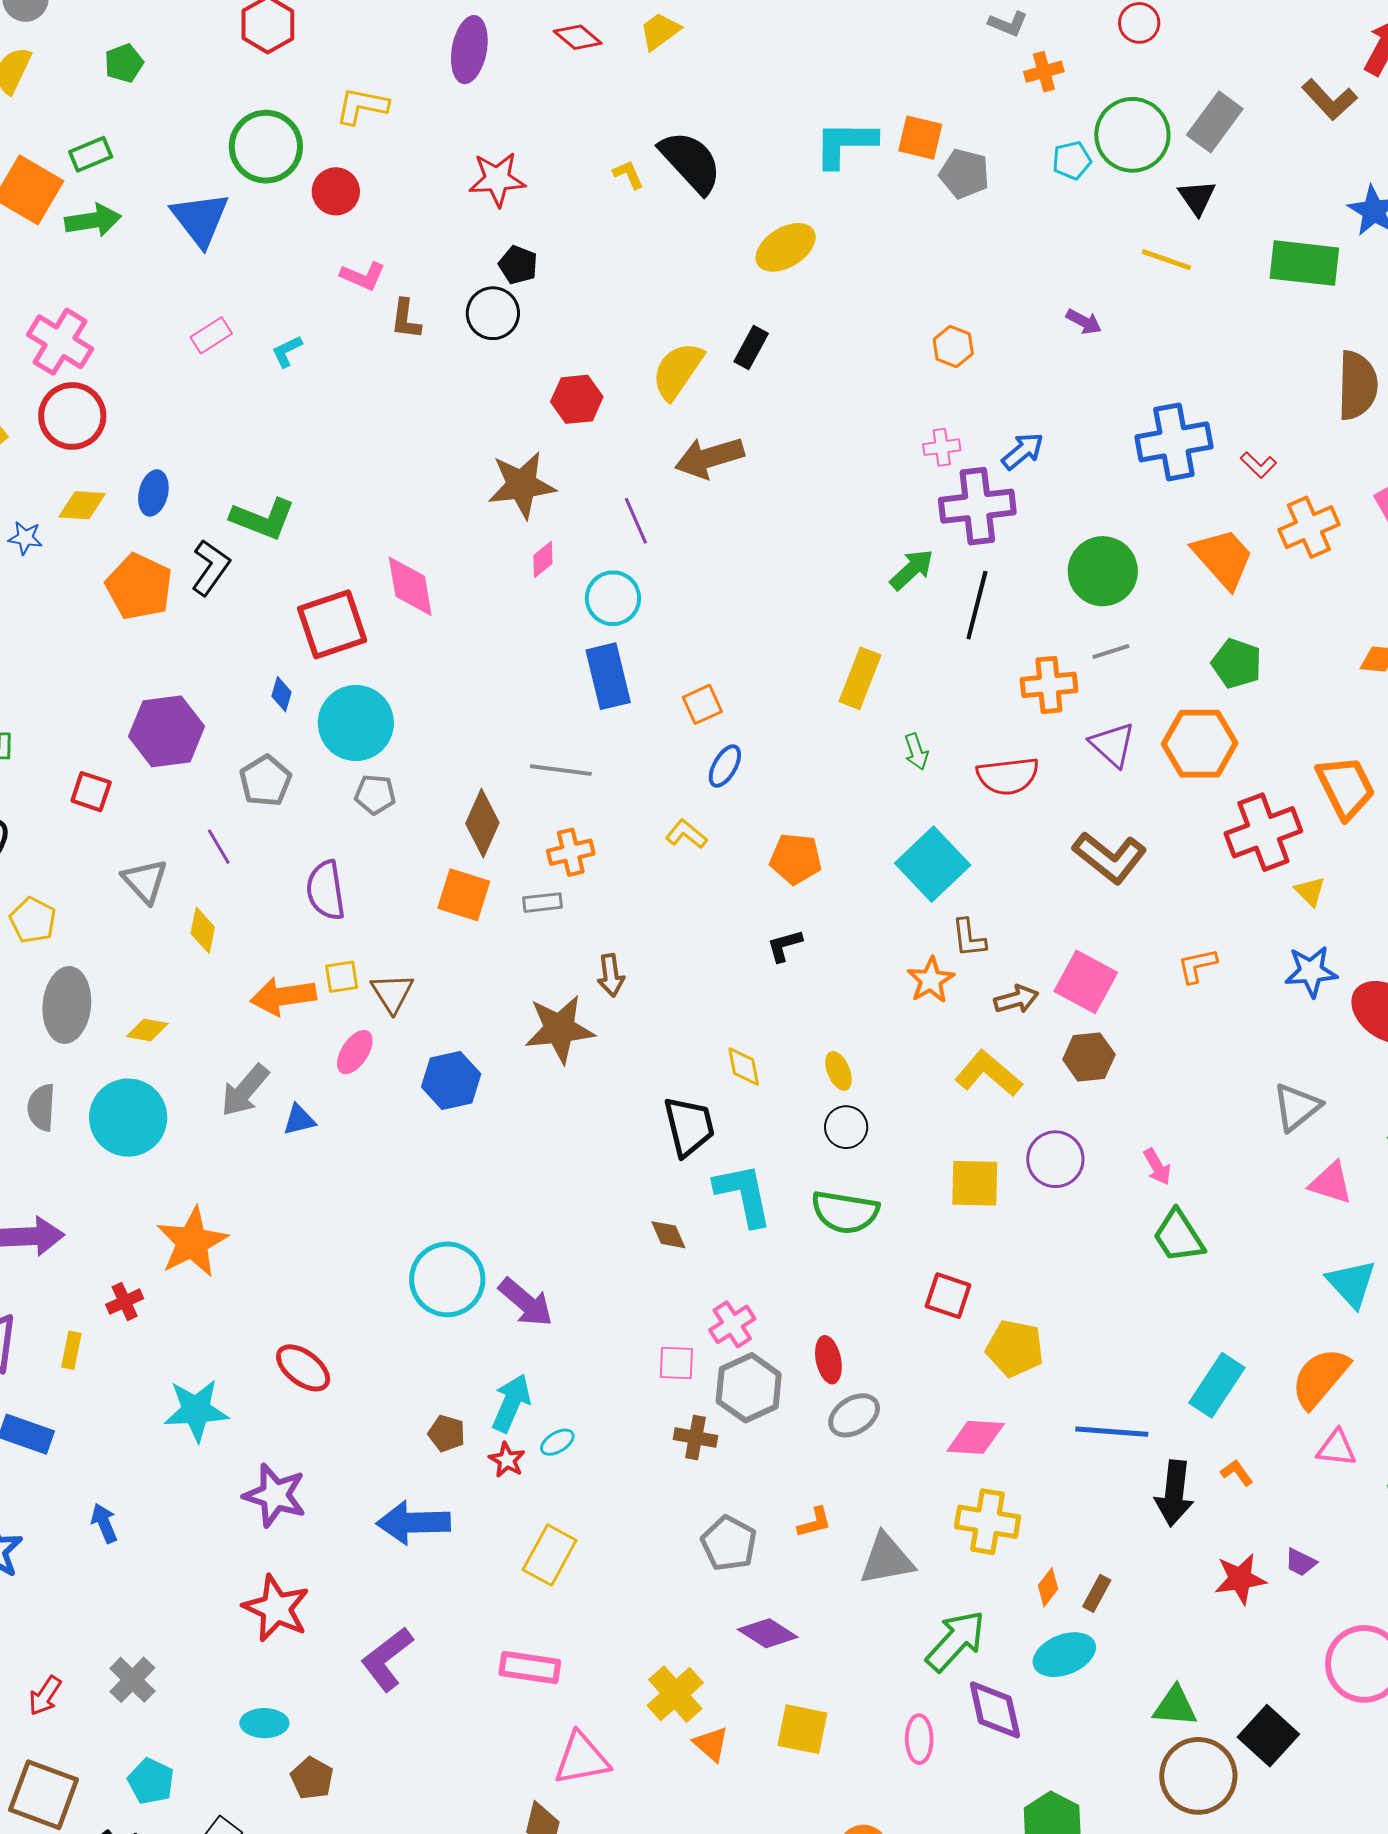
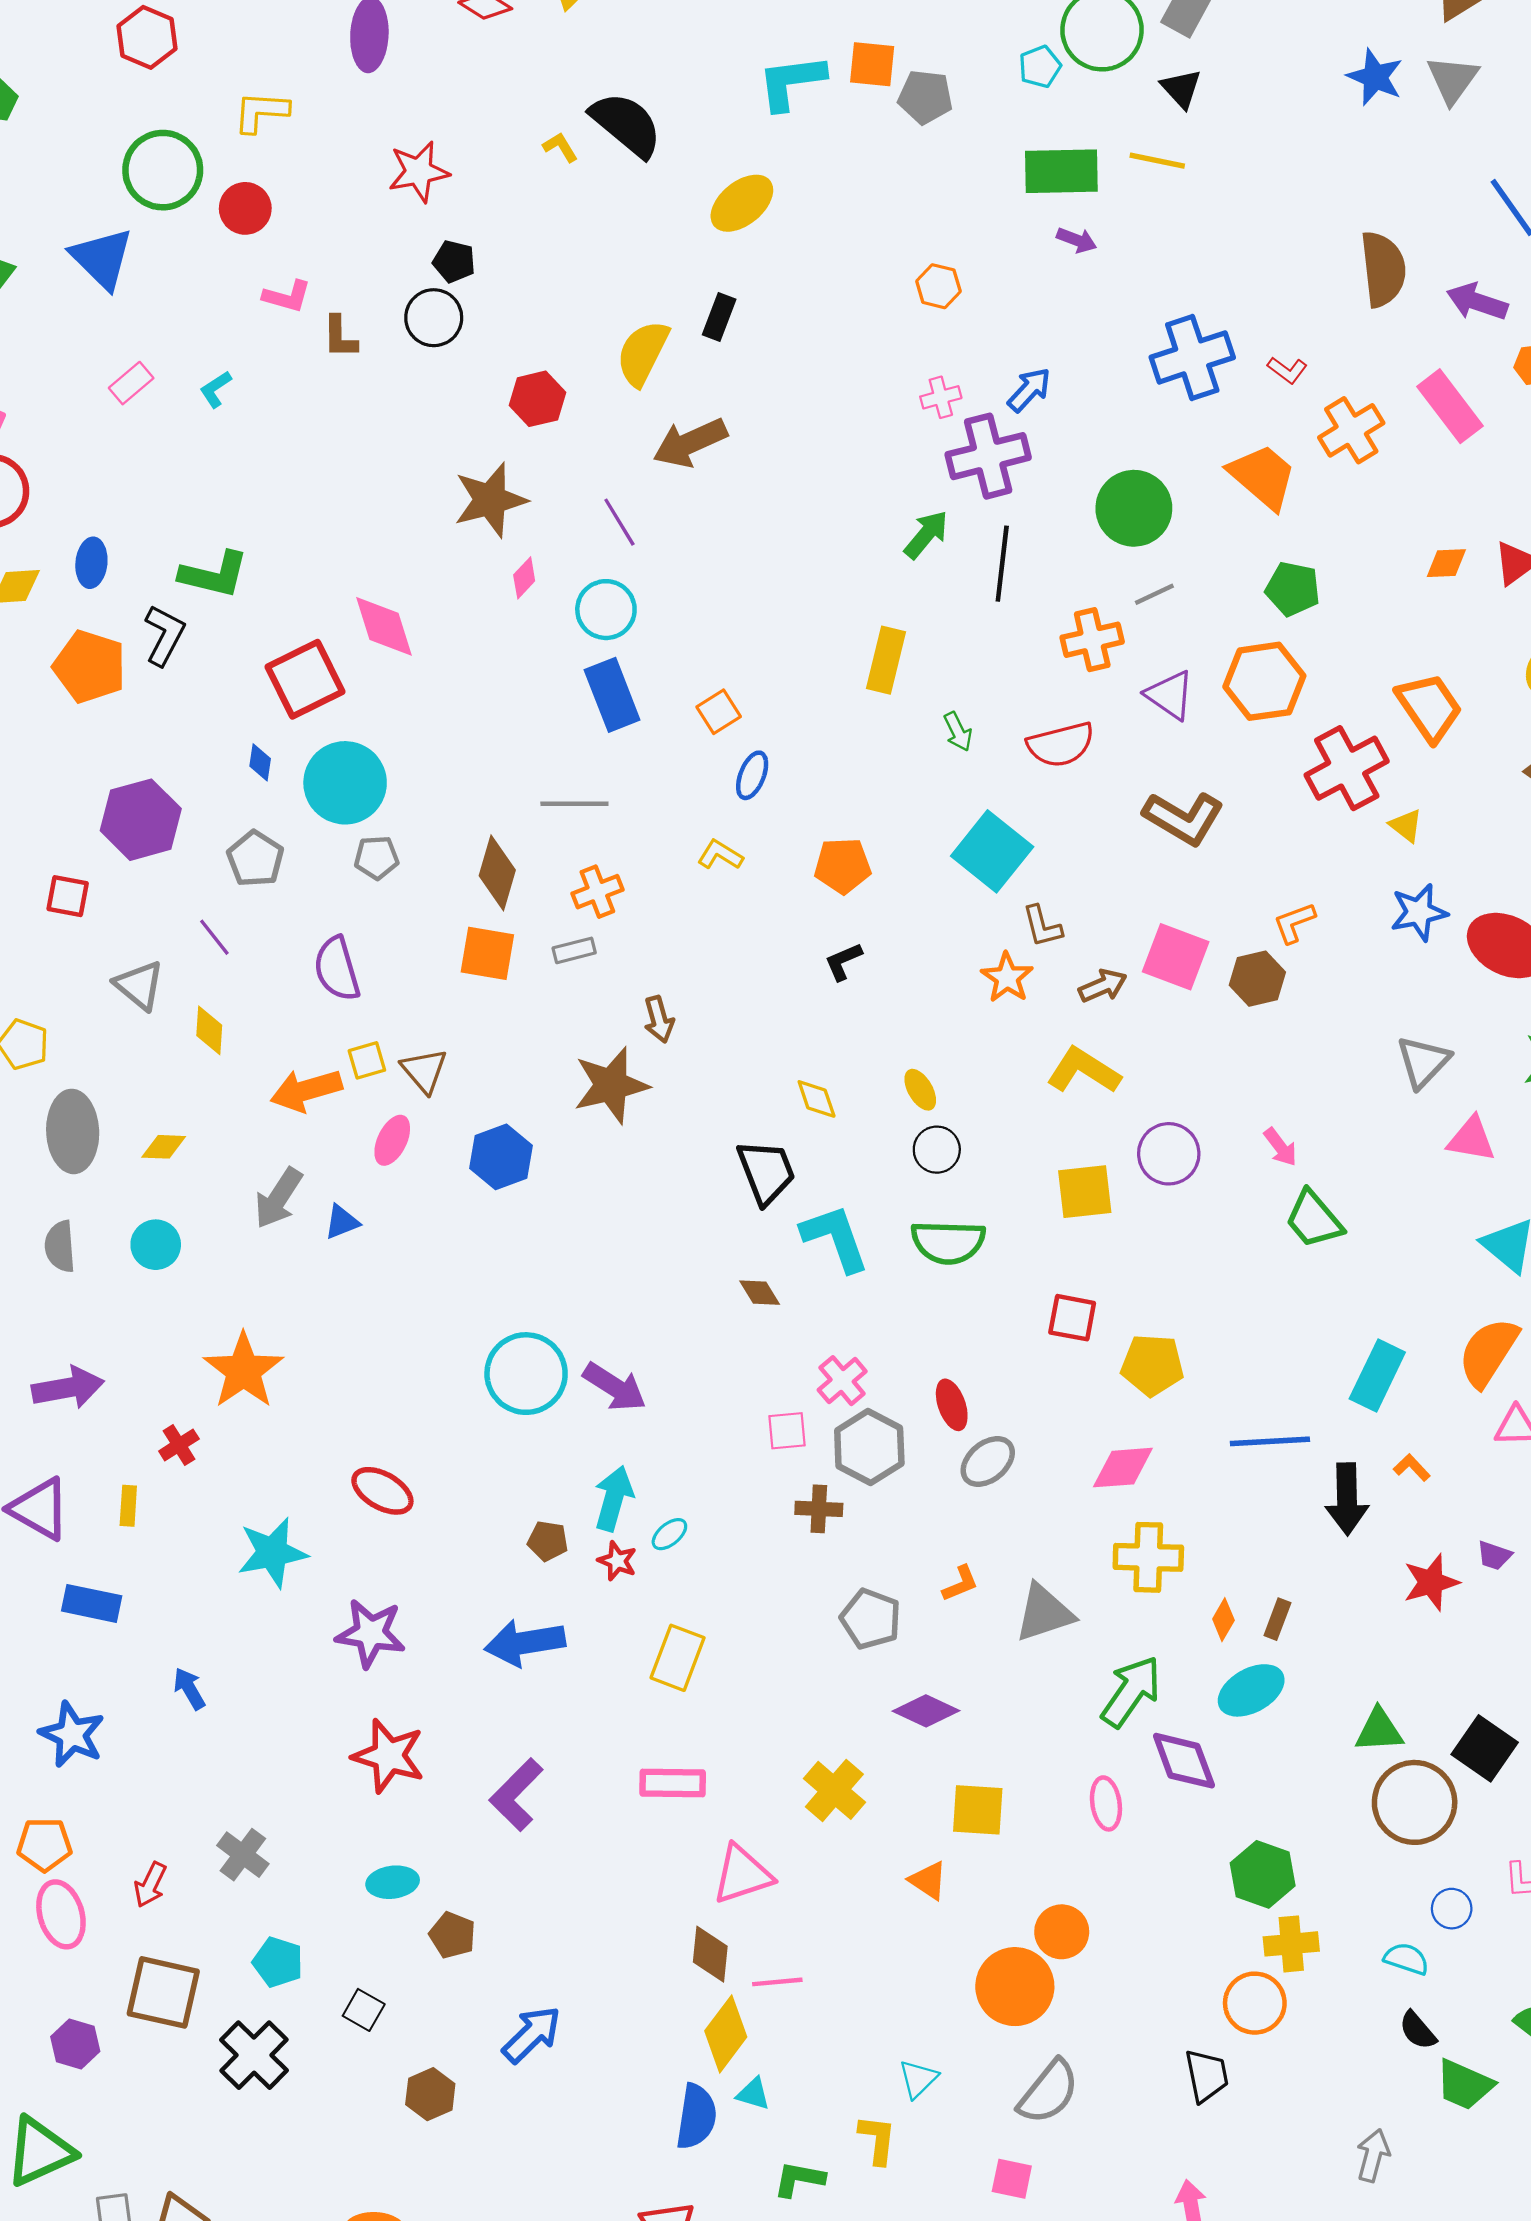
green rectangle: (1304, 263) -> (1061, 171), moved
brown hexagon: (1089, 1057) -> (1257, 979), moved
cyan circle: (128, 1118) -> (156, 1245), size x0.6
orange triangle: (711, 1744) -> (928, 1880), moved

